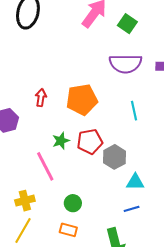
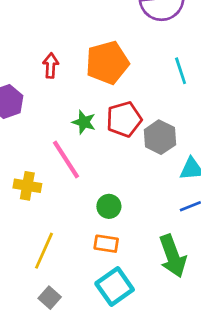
green star: (61, 141) -> (84, 122), turned -30
yellow cross: (25, 201) -> (27, 186), moved, turned 30

